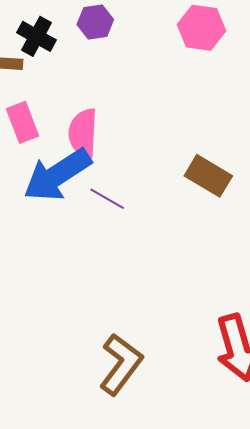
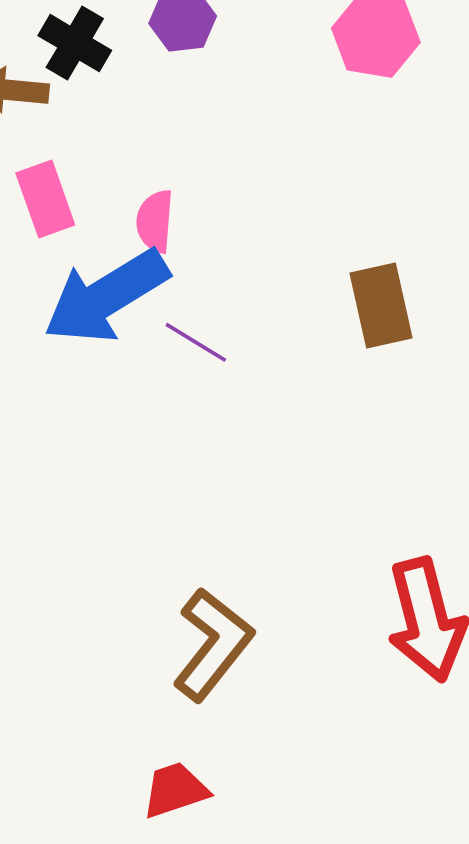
pink semicircle: (83, 133) -> (155, 221), size x0.7
brown rectangle: (208, 176) -> (381, 305), turned 45

